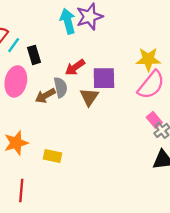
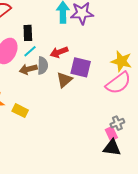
cyan line: (14, 45) -> (30, 51), moved
pink rectangle: (154, 120) -> (111, 134), moved
yellow rectangle: (52, 156) -> (20, 111), moved

